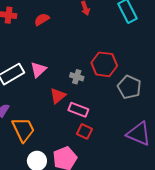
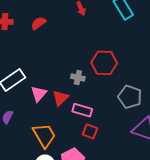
pink triangle: (38, 70) -> (39, 94), moved
gray pentagon: (129, 87) -> (130, 97), moved
orange trapezoid: (23, 130) -> (44, 135), moved

